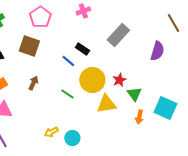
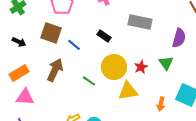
gray rectangle: (118, 35) -> (140, 22), turned 60
blue line: (68, 61) -> (74, 45), moved
brown arrow: (33, 83) -> (55, 70), size x1.6
green triangle: (134, 94) -> (166, 63), moved

